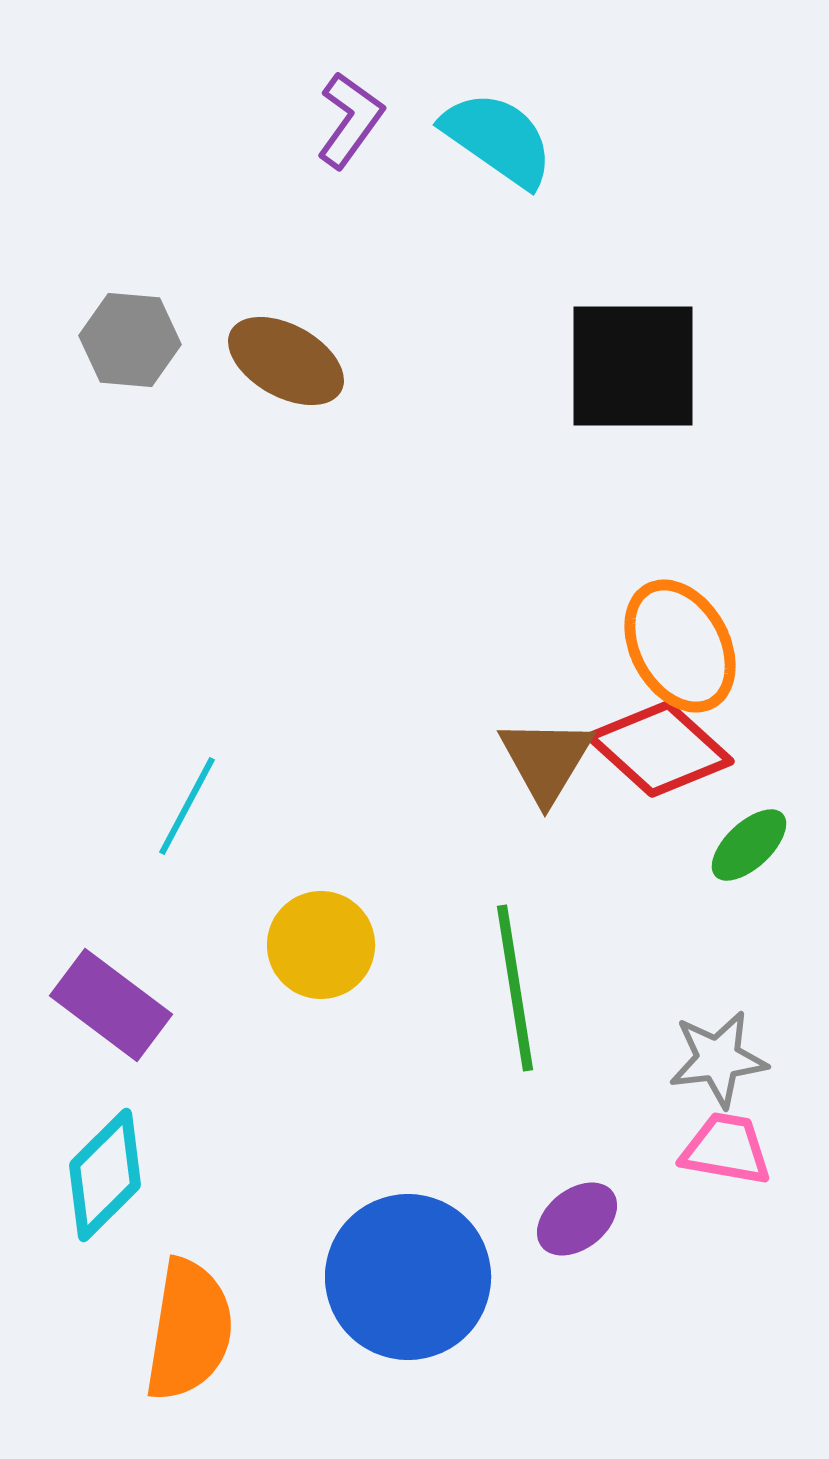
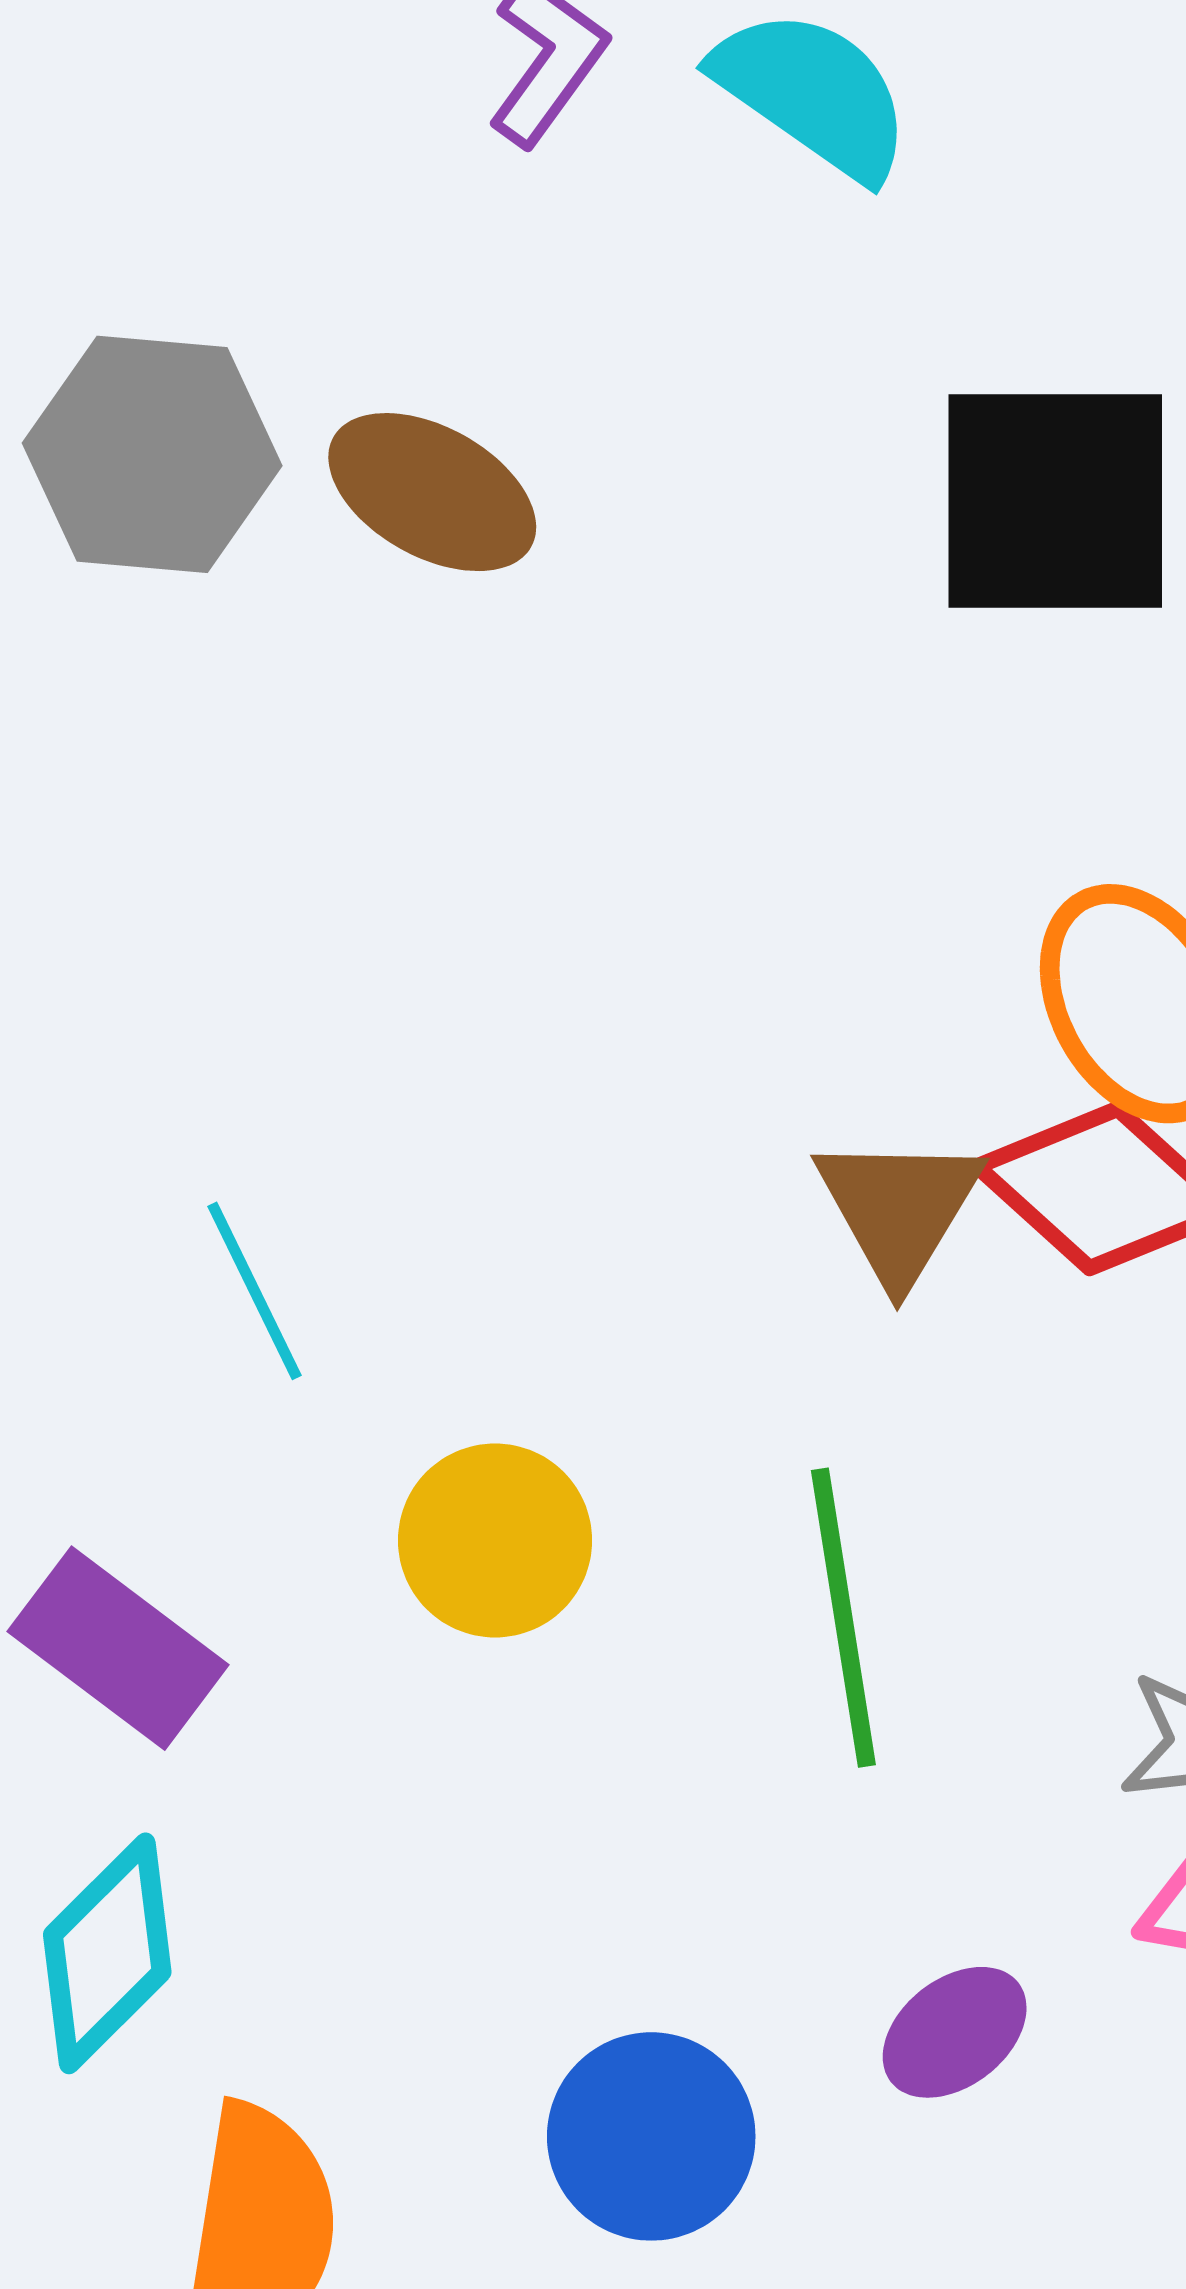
gray hexagon: (130, 340) -> (152, 454), size x1.4
cyan line: (187, 806) -> (254, 1291), turned -54
blue circle: (408, 1277) -> (651, 2136), size x0.7

